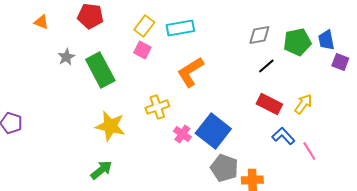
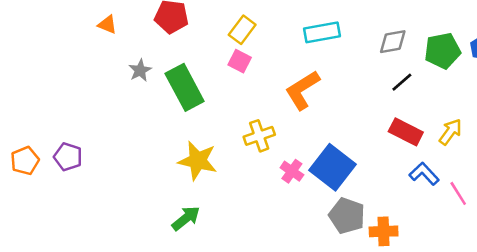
cyan rectangle: (180, 28) -> (322, 32), moved

